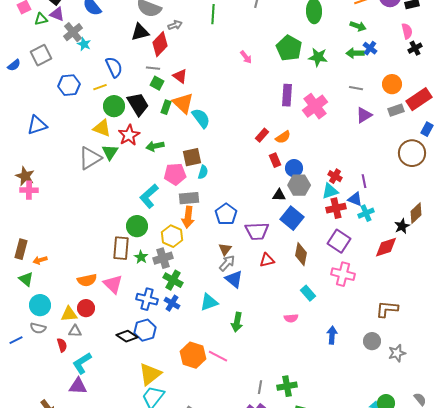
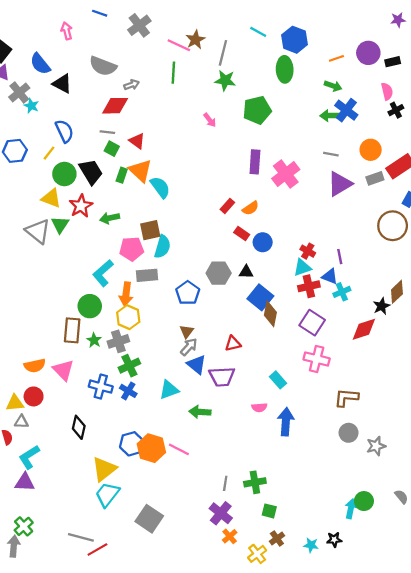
black triangle: (140, 32) -> (62, 84), moved, turned 42
red diamond: (160, 44) -> (115, 106), turned 45
green pentagon: (289, 48) -> (257, 110), turned 30
blue cross: (370, 48) -> (346, 110), size x1.5
green star: (318, 57) -> (225, 80), moved
yellow line: (100, 87) -> (49, 153), turned -32
purple triangle: (364, 115) -> (340, 184), size x1.4
gray triangle: (90, 158) -> (38, 231), turned -50
red rectangle: (275, 160) -> (242, 233), turned -32
cyan semicircle: (203, 172) -> (162, 247), size x1.5
gray hexagon: (299, 185) -> (219, 273), moved
orange arrow: (188, 217) -> (126, 294), moved
purple trapezoid: (257, 231) -> (222, 377), moved
brown diamond: (301, 254) -> (270, 314), moved
green cross: (173, 280) -> (129, 366), turned 36
brown L-shape: (387, 309) -> (346, 398), moved
green arrow: (237, 322) -> (200, 412), turned 84
blue hexagon: (145, 330) -> (132, 444), moved
blue arrow: (332, 335) -> (286, 422), moved, size x1.4
black diamond: (127, 336) -> (79, 427), turned 70

